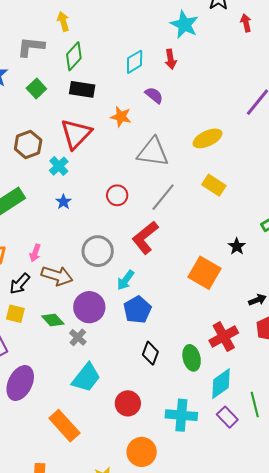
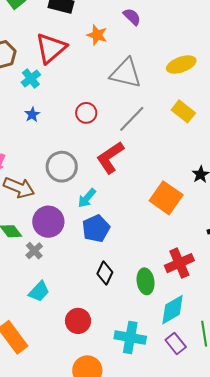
cyan trapezoid: (86, 378) -> (39, 291), size x0.7

